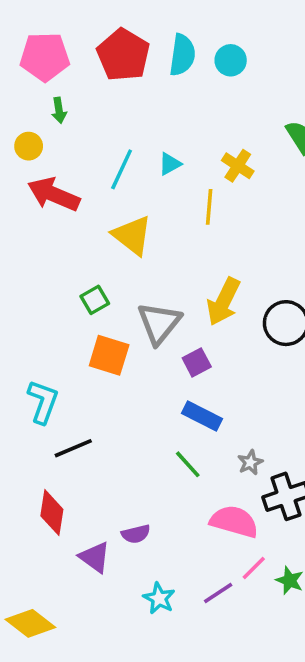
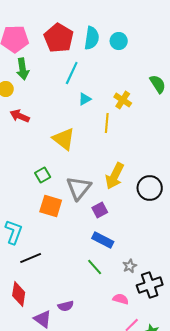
green arrow: (59, 110) -> (23, 69), size x1.5
cyan line: (122, 169) -> (72, 73), moved
red arrow: (54, 194) -> (20, 116), size x0.7
pink semicircle: (234, 521) -> (121, 299), size x0.6

